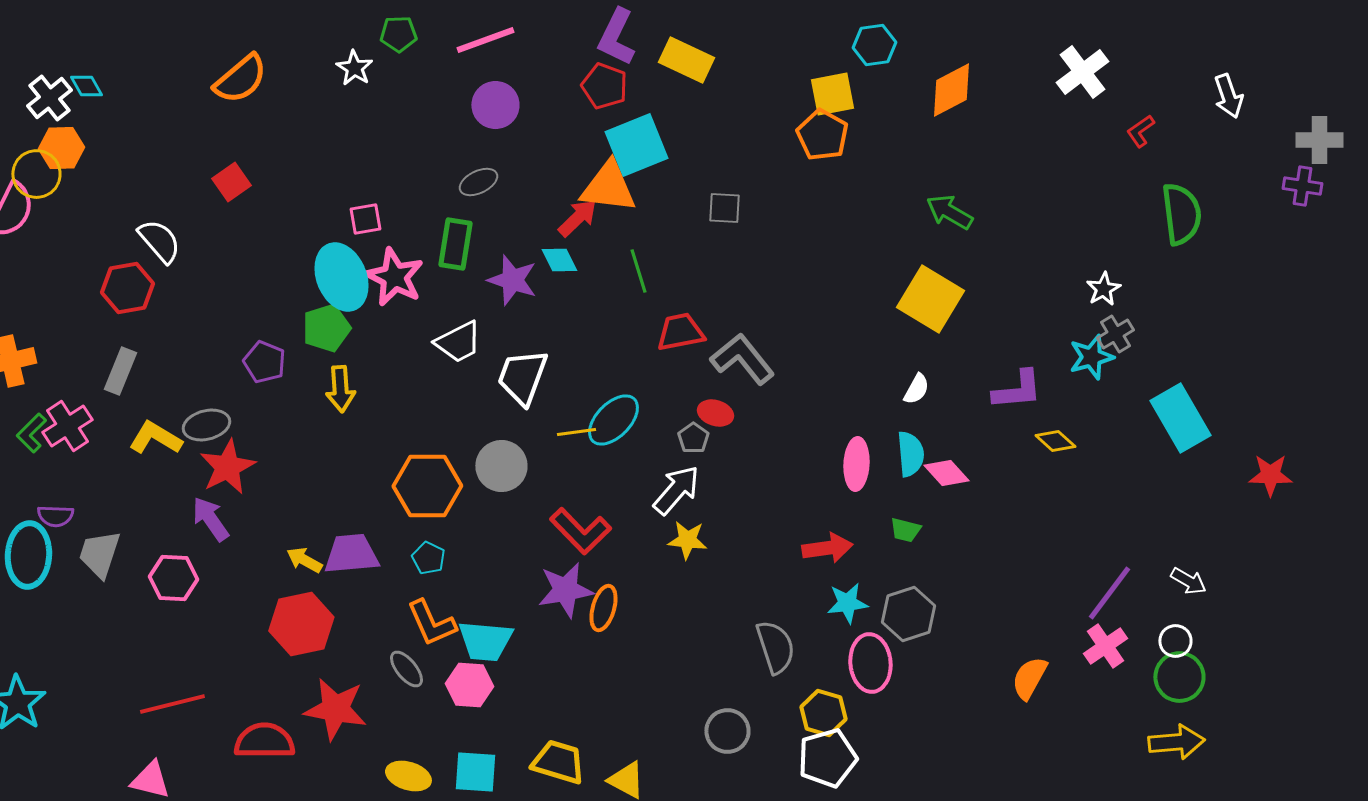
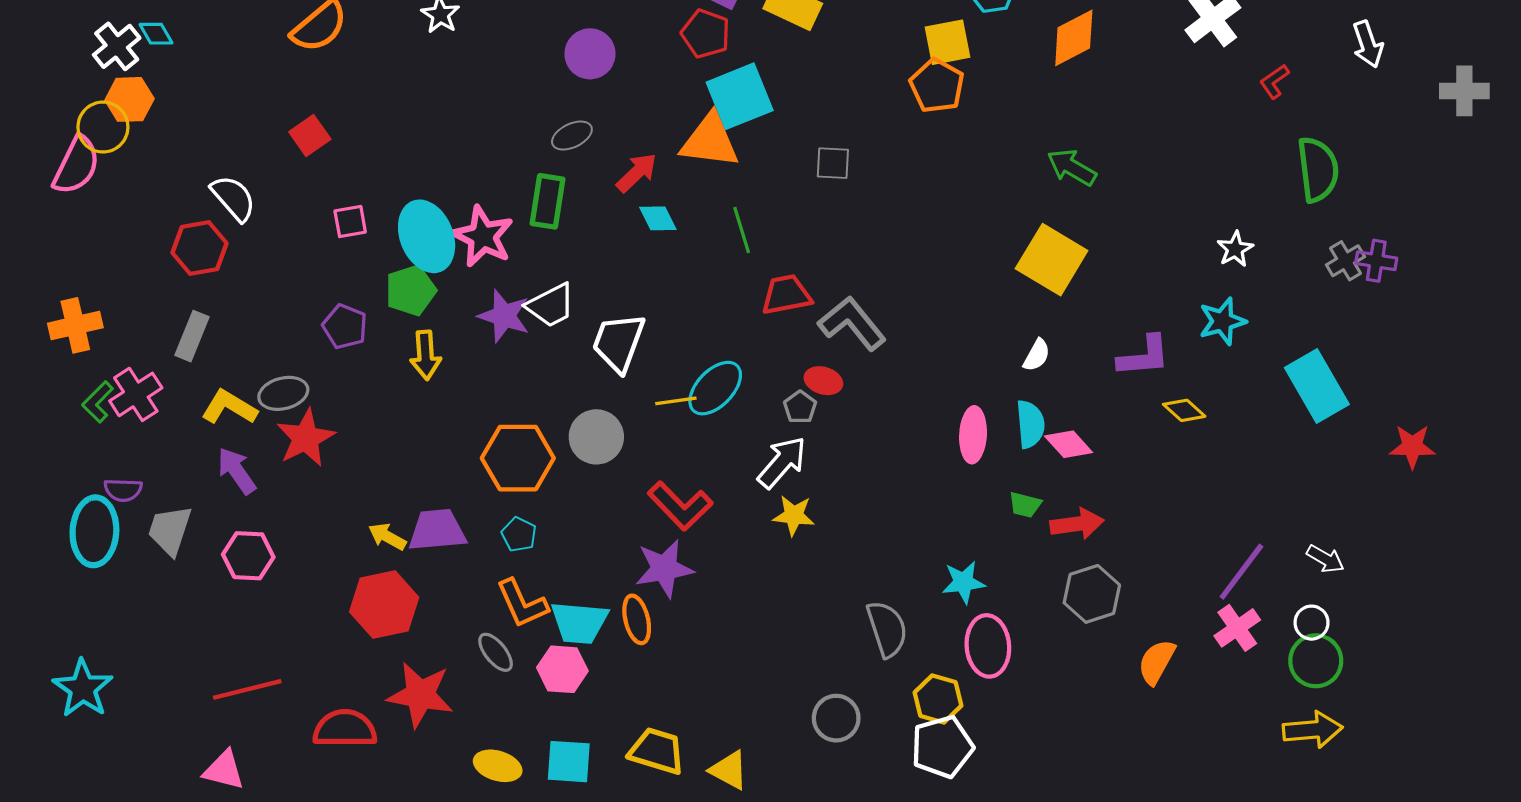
purple cross: (1302, 186) -> (1376, 261), moved
red arrow: (577, 218) -> (637, 173), moved
pink square: (365, 219) -> (350, 221), moved
purple star: (512, 280) -> (504, 316), moved
gray cross: (1115, 334) -> (1345, 261), moved
purple arrow: (210, 519) -> (237, 471), moved
red arrow: (827, 548) -> (1077, 524), moved
orange ellipse: (603, 608) -> (637, 619), moved, turned -30
gray hexagon: (908, 614) -> (1092, 594), moved

